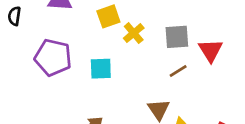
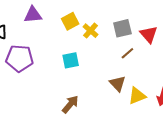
purple pentagon: (53, 57) -> (20, 58), moved

